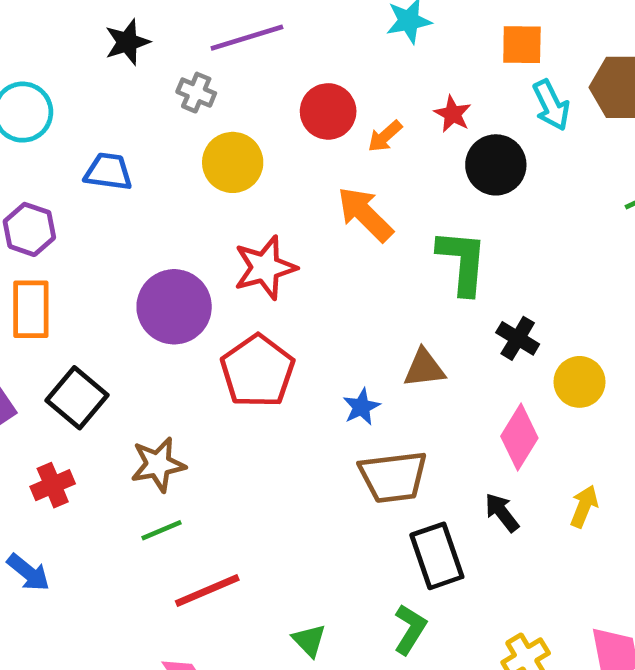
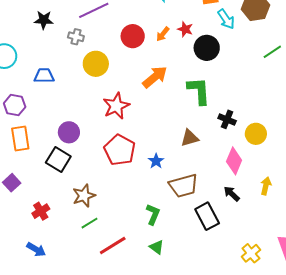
black star: (127, 42) -> (44, 20), turned 30
orange arrow: (385, 136) -> (163, 34), moved
orange arrow: (365, 214) -> (155, 77), turned 104
purple circle: (174, 307) -> (69, 132), moved, size x0.7
black square: (77, 398) -> (58, 159), moved
blue star: (361, 407) -> (156, 161), moved
green L-shape: (410, 629) -> (153, 214), moved
green triangle: (309, 640) -> (157, 247), moved

